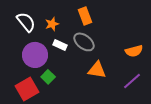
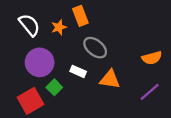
orange rectangle: (85, 16) -> (80, 16), moved
white rectangle: (60, 45) -> (78, 71), moved

